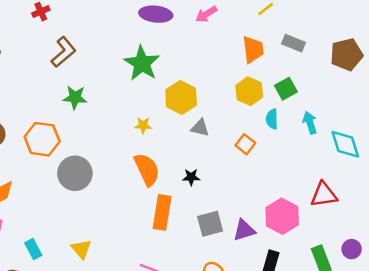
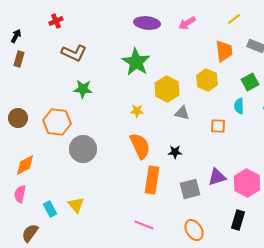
brown L-shape: (64, 52) -> (74, 53), turned 65
yellow hexagon: (249, 91) -> (207, 80), moved
orange square: (245, 144) -> (218, 126), turned -35
purple triangle: (244, 230) -> (217, 177), moved
yellow triangle: (81, 249) -> (76, 205), moved

